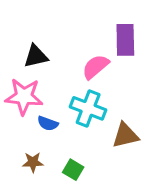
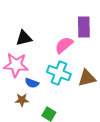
brown triangle: (125, 135) -> (87, 78), moved
brown star: (33, 162) -> (22, 100), moved

